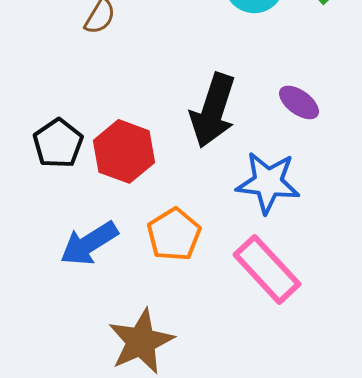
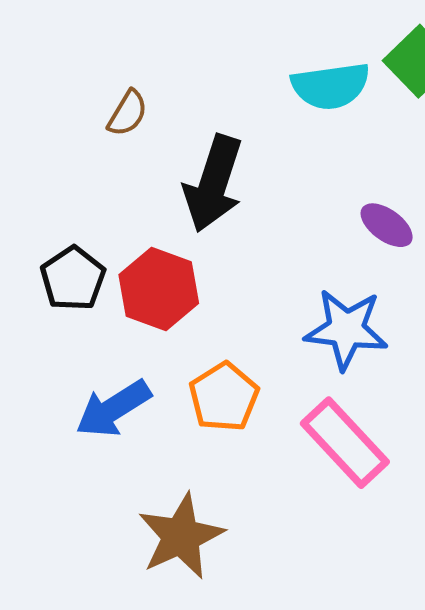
black arrow: (213, 110) -> (213, 184), moved

